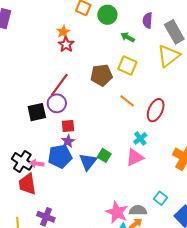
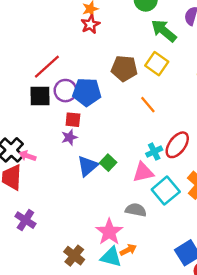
green arrow: (128, 37) -> (164, 31), size x1.6
red line: (59, 85) -> (47, 67), moved
red ellipse: (156, 110) -> (177, 145), moved
blue pentagon: (60, 156) -> (87, 92), moved
cyan square: (160, 198) -> (166, 191), moved, size x1.6
gray semicircle: (138, 210) -> (136, 210), moved

